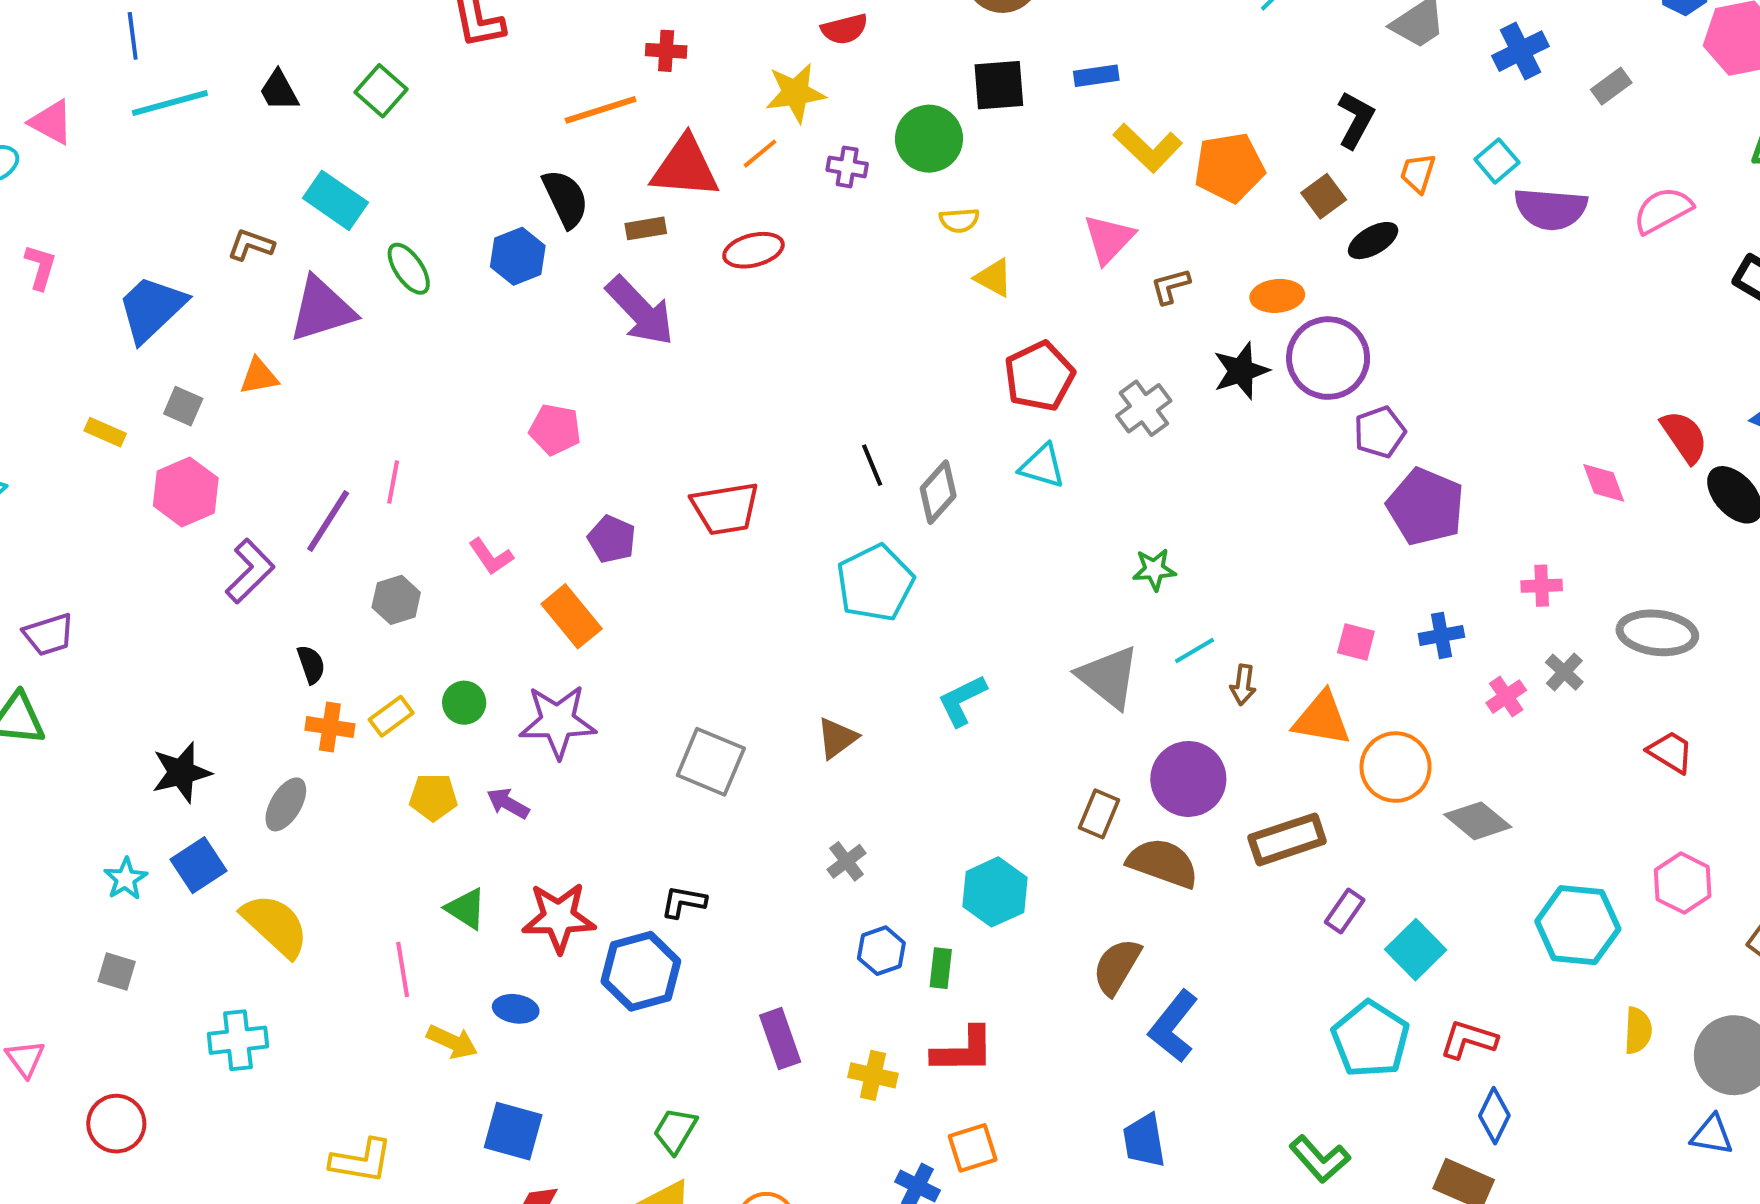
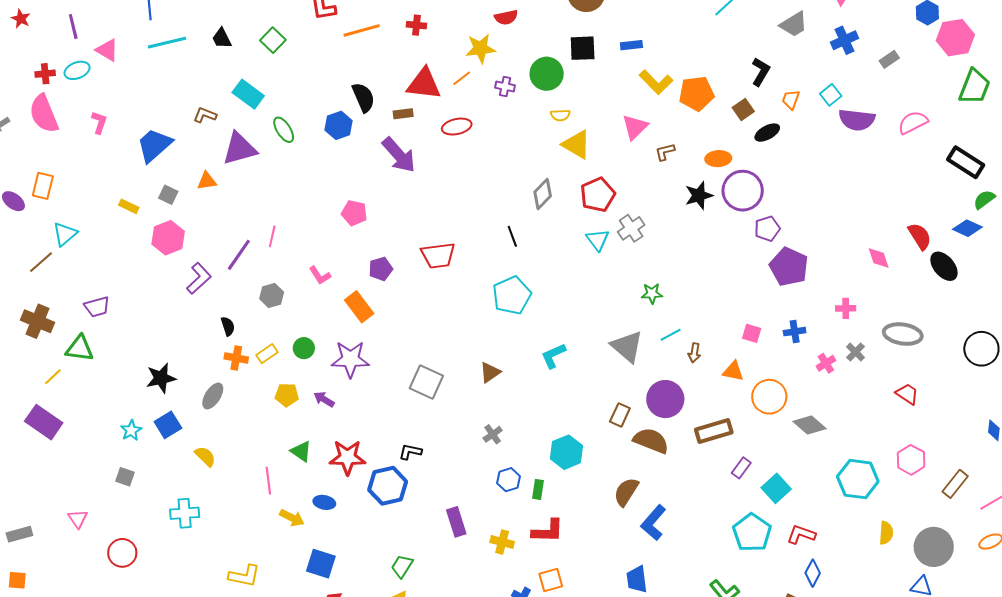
orange line: (601, 110) -> (362, 30), moved
yellow triangle: (994, 278) -> (577, 145), size x1.5
gray cross: (1144, 408) -> (631, 228), moved
cyan triangle: (1042, 466) -> (598, 240), turned 35
gray diamond: (938, 492) -> (543, 194), moved
purple pentagon: (612, 539) -> (381, 269), turned 30
orange triangle: (1322, 719) -> (733, 371), size x0.7
yellow semicircle: (275, 925) -> (205, 456), size x0.6

